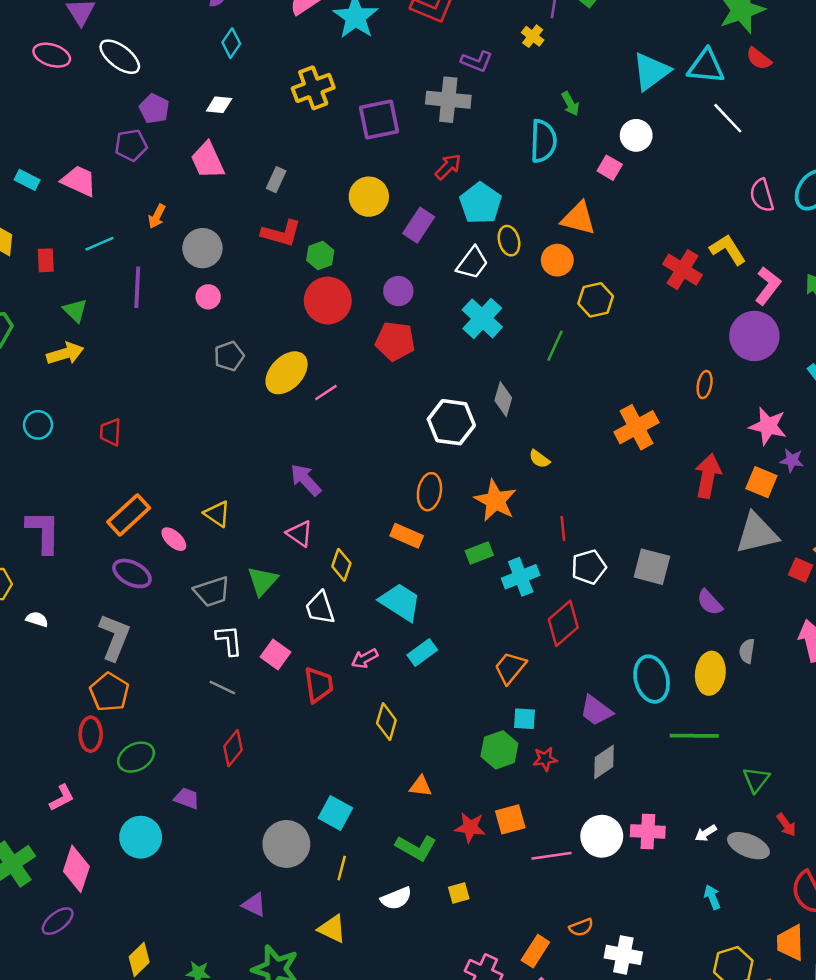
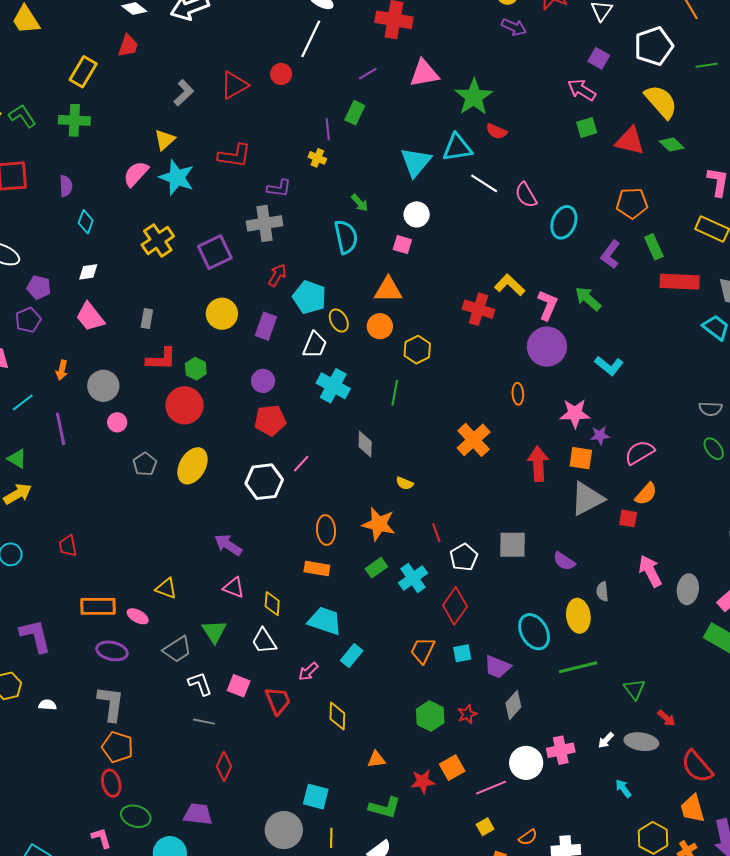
pink semicircle: (762, 195) -> (526, 195), moved
red circle: (328, 301) -> (185, 405), moved
pink line: (326, 393) -> (301, 464), moved
white hexagon: (451, 422) -> (264, 482), moved
orange rectangle: (129, 515) -> (98, 606), turned 56
cyan square: (524, 719) -> (462, 653), moved
green ellipse: (136, 757) -> (136, 816), moved, turned 60
pink L-shape: (62, 798) -> (101, 838), turned -65
purple trapezoid: (187, 798) -> (198, 814), size x1.4
yellow square: (459, 893) -> (485, 827), moved

